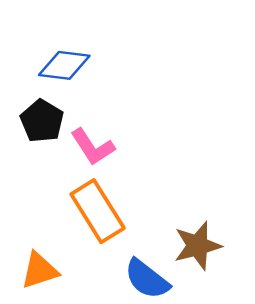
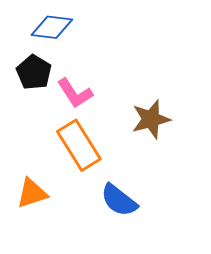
brown star: (198, 246) -> (151, 119), moved

